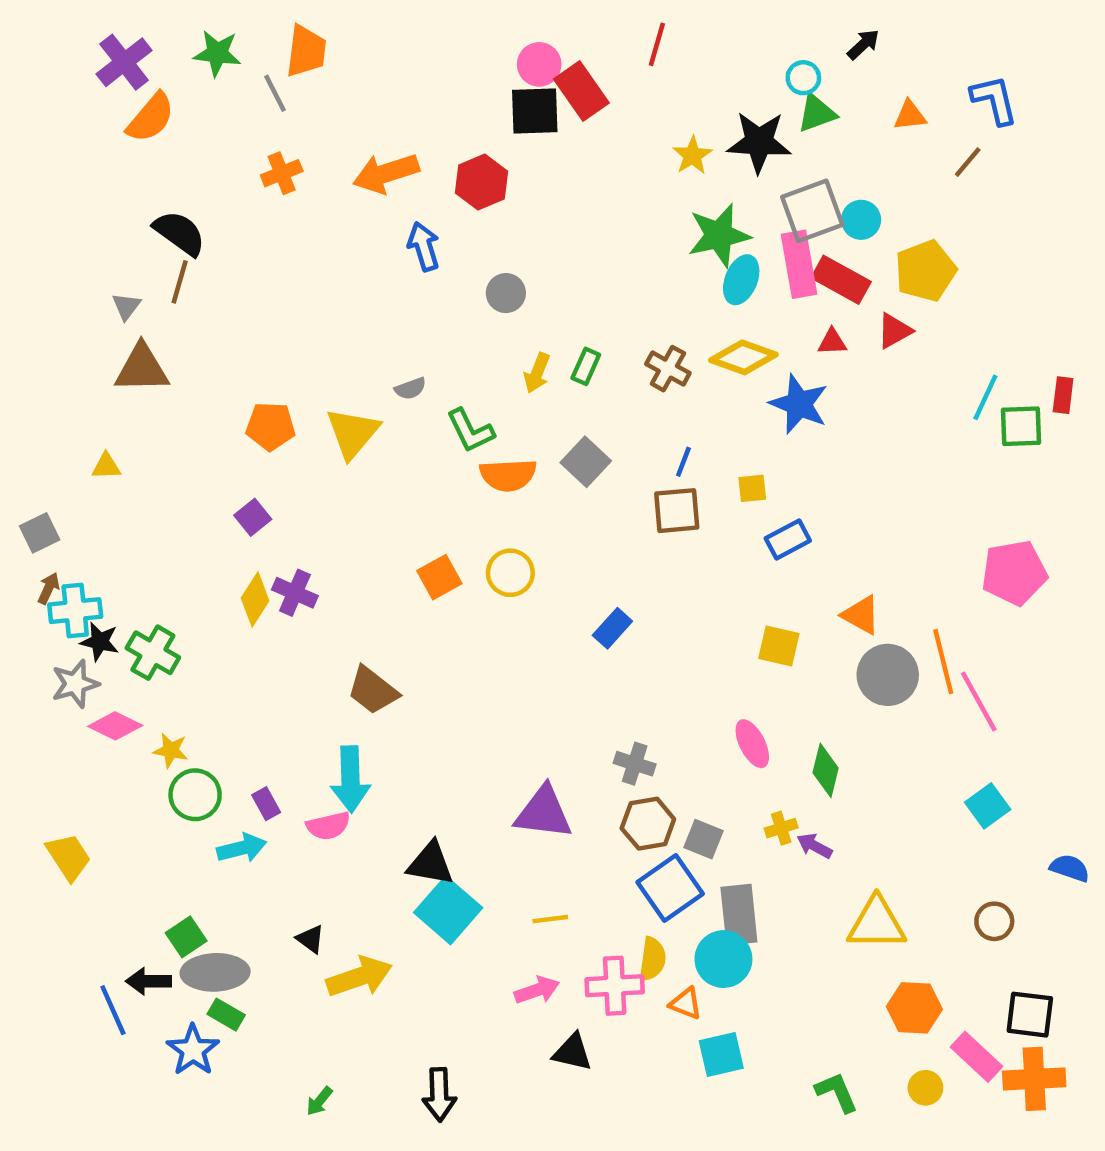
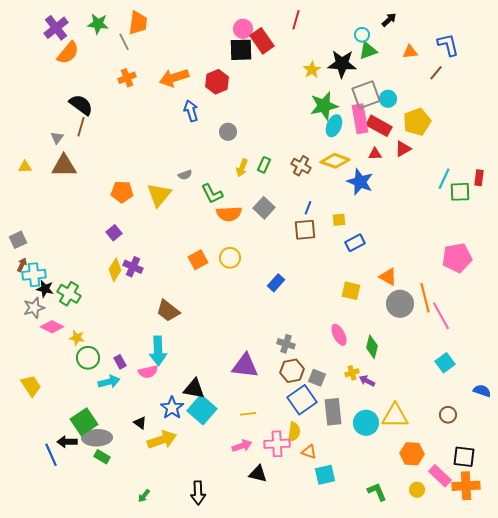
yellow triangle: (106, 466) -> (25, 167), moved
green square: (186, 937) -> (84, 422), size x1.5
cyan circle: (723, 959) -> (366, 423), moved
blue star: (193, 1050) -> (172, 408), moved

